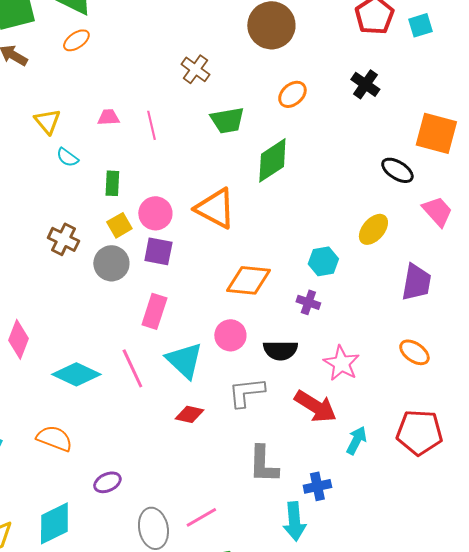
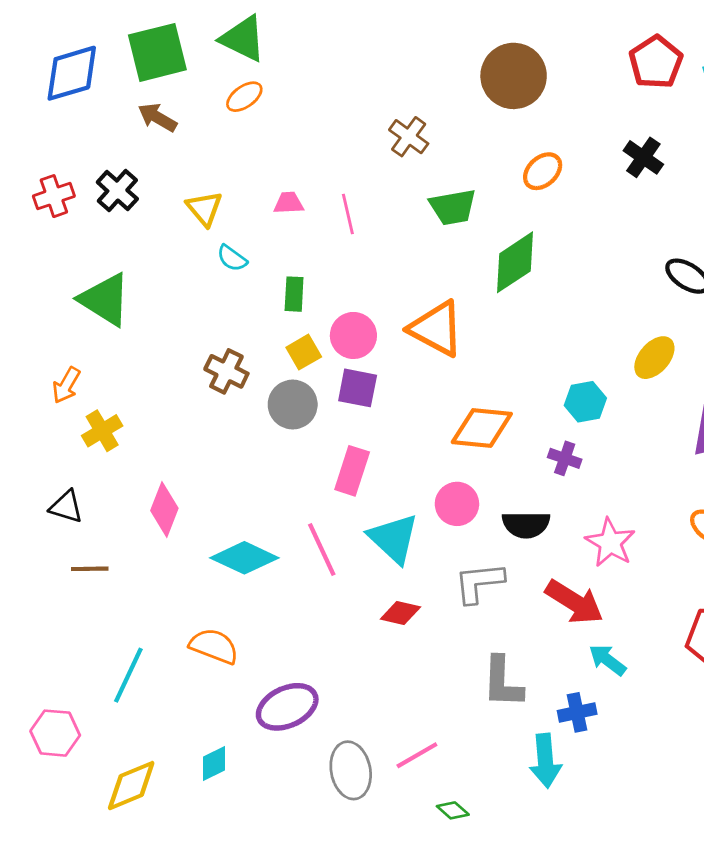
cyan arrow: (356, 440) -> (607, 660), moved, turned -80
purple ellipse: (107, 482) -> (287, 707), size x1.6
cyan diamond: (54, 523) -> (214, 763), size x0.6

